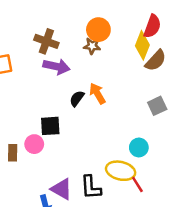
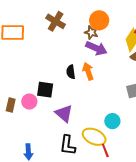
purple arrow: (56, 67) -> (96, 48), moved
black semicircle: (77, 98) -> (71, 72), turned -56
purple triangle: (62, 189) -> (64, 113), moved

